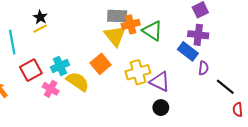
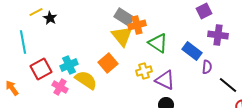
gray rectangle: (117, 16) -> (124, 17), turned 30
yellow line: (40, 29) -> (36, 12), moved
green triangle: (152, 31) -> (158, 43), moved
purple cross: (198, 35) -> (218, 35), moved
yellow cross: (138, 72) -> (144, 71), size x0.7

